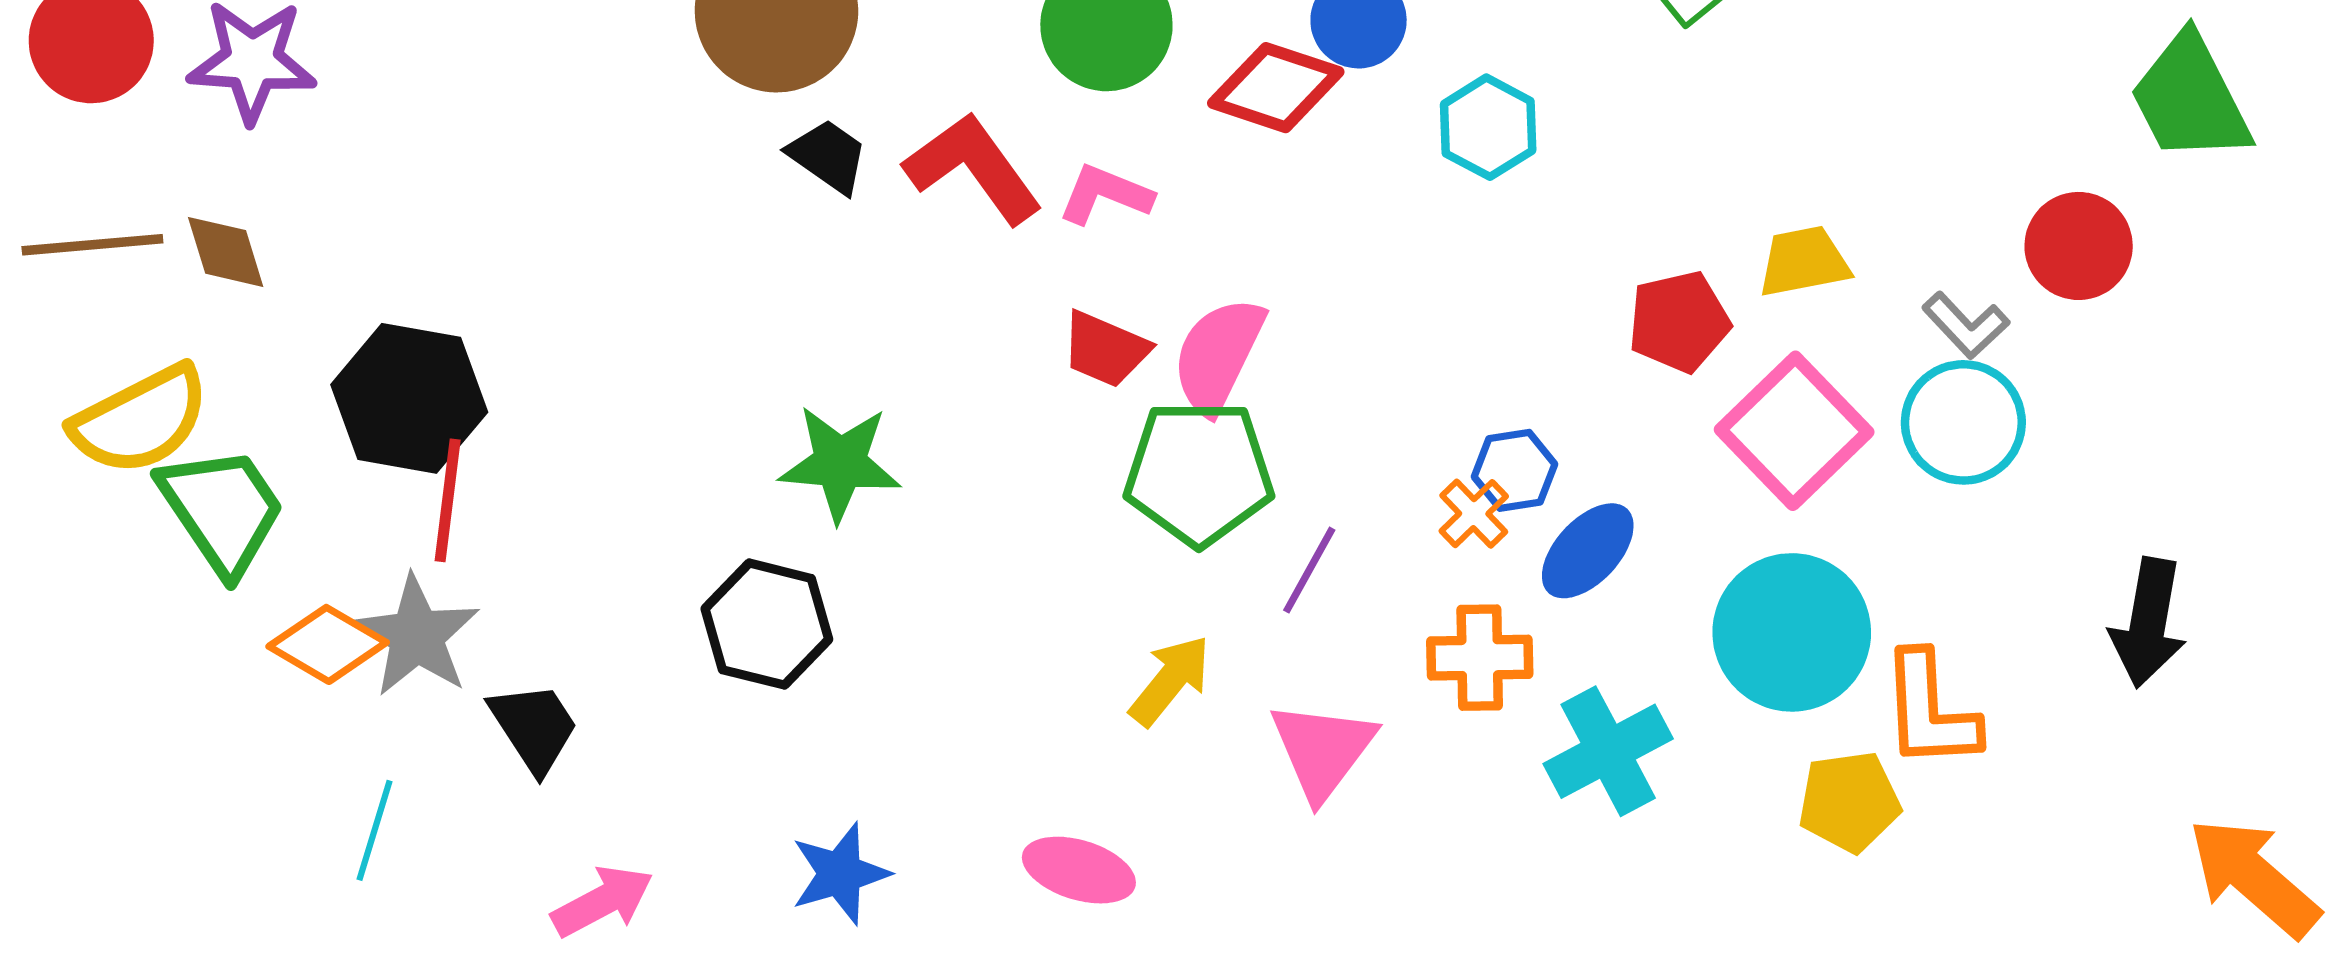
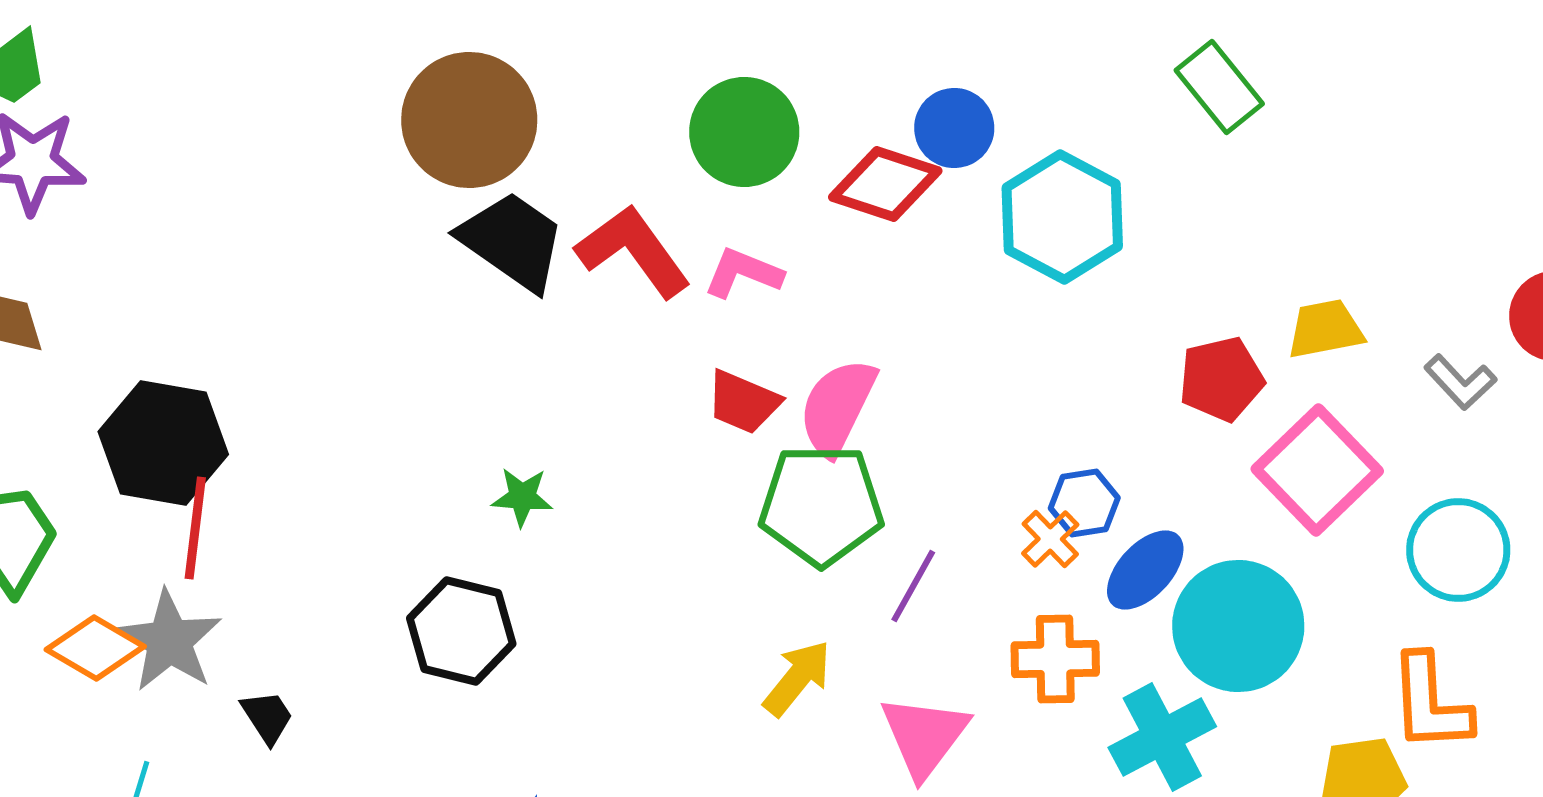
cyan hexagon: (1488, 127) -> (1062, 217), size x1.5
black trapezoid: (828, 156) -> (512, 241), size x1.6
cyan circle: (1963, 422) -> (1458, 550), moved
green star: (840, 463) -> (522, 497), size x0.6
cyan circle: (1792, 632) -> (1238, 626), moved
black trapezoid: (534, 727) -> (267, 717), size x0.7

